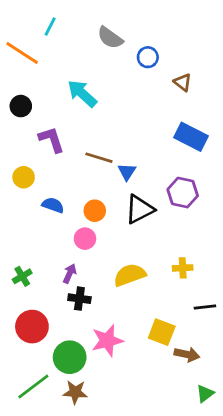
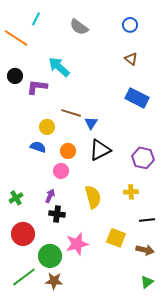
blue circle: (148, 57) -> (130, 25), moved
purple L-shape: (51, 140) -> (37, 87), moved, turned -65
yellow circle: (24, 177) -> (47, 127), moved
purple hexagon: (183, 193) -> (143, 158), moved
yellow semicircle: (130, 275) -> (93, 197), turned 95
brown arrow: (187, 354) -> (145, 250), moved

